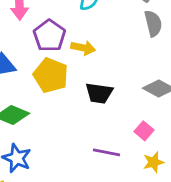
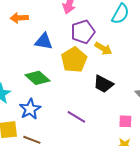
pink square: (144, 131) -> (125, 121), turned 32
purple line: (106, 152) -> (76, 117), moved

